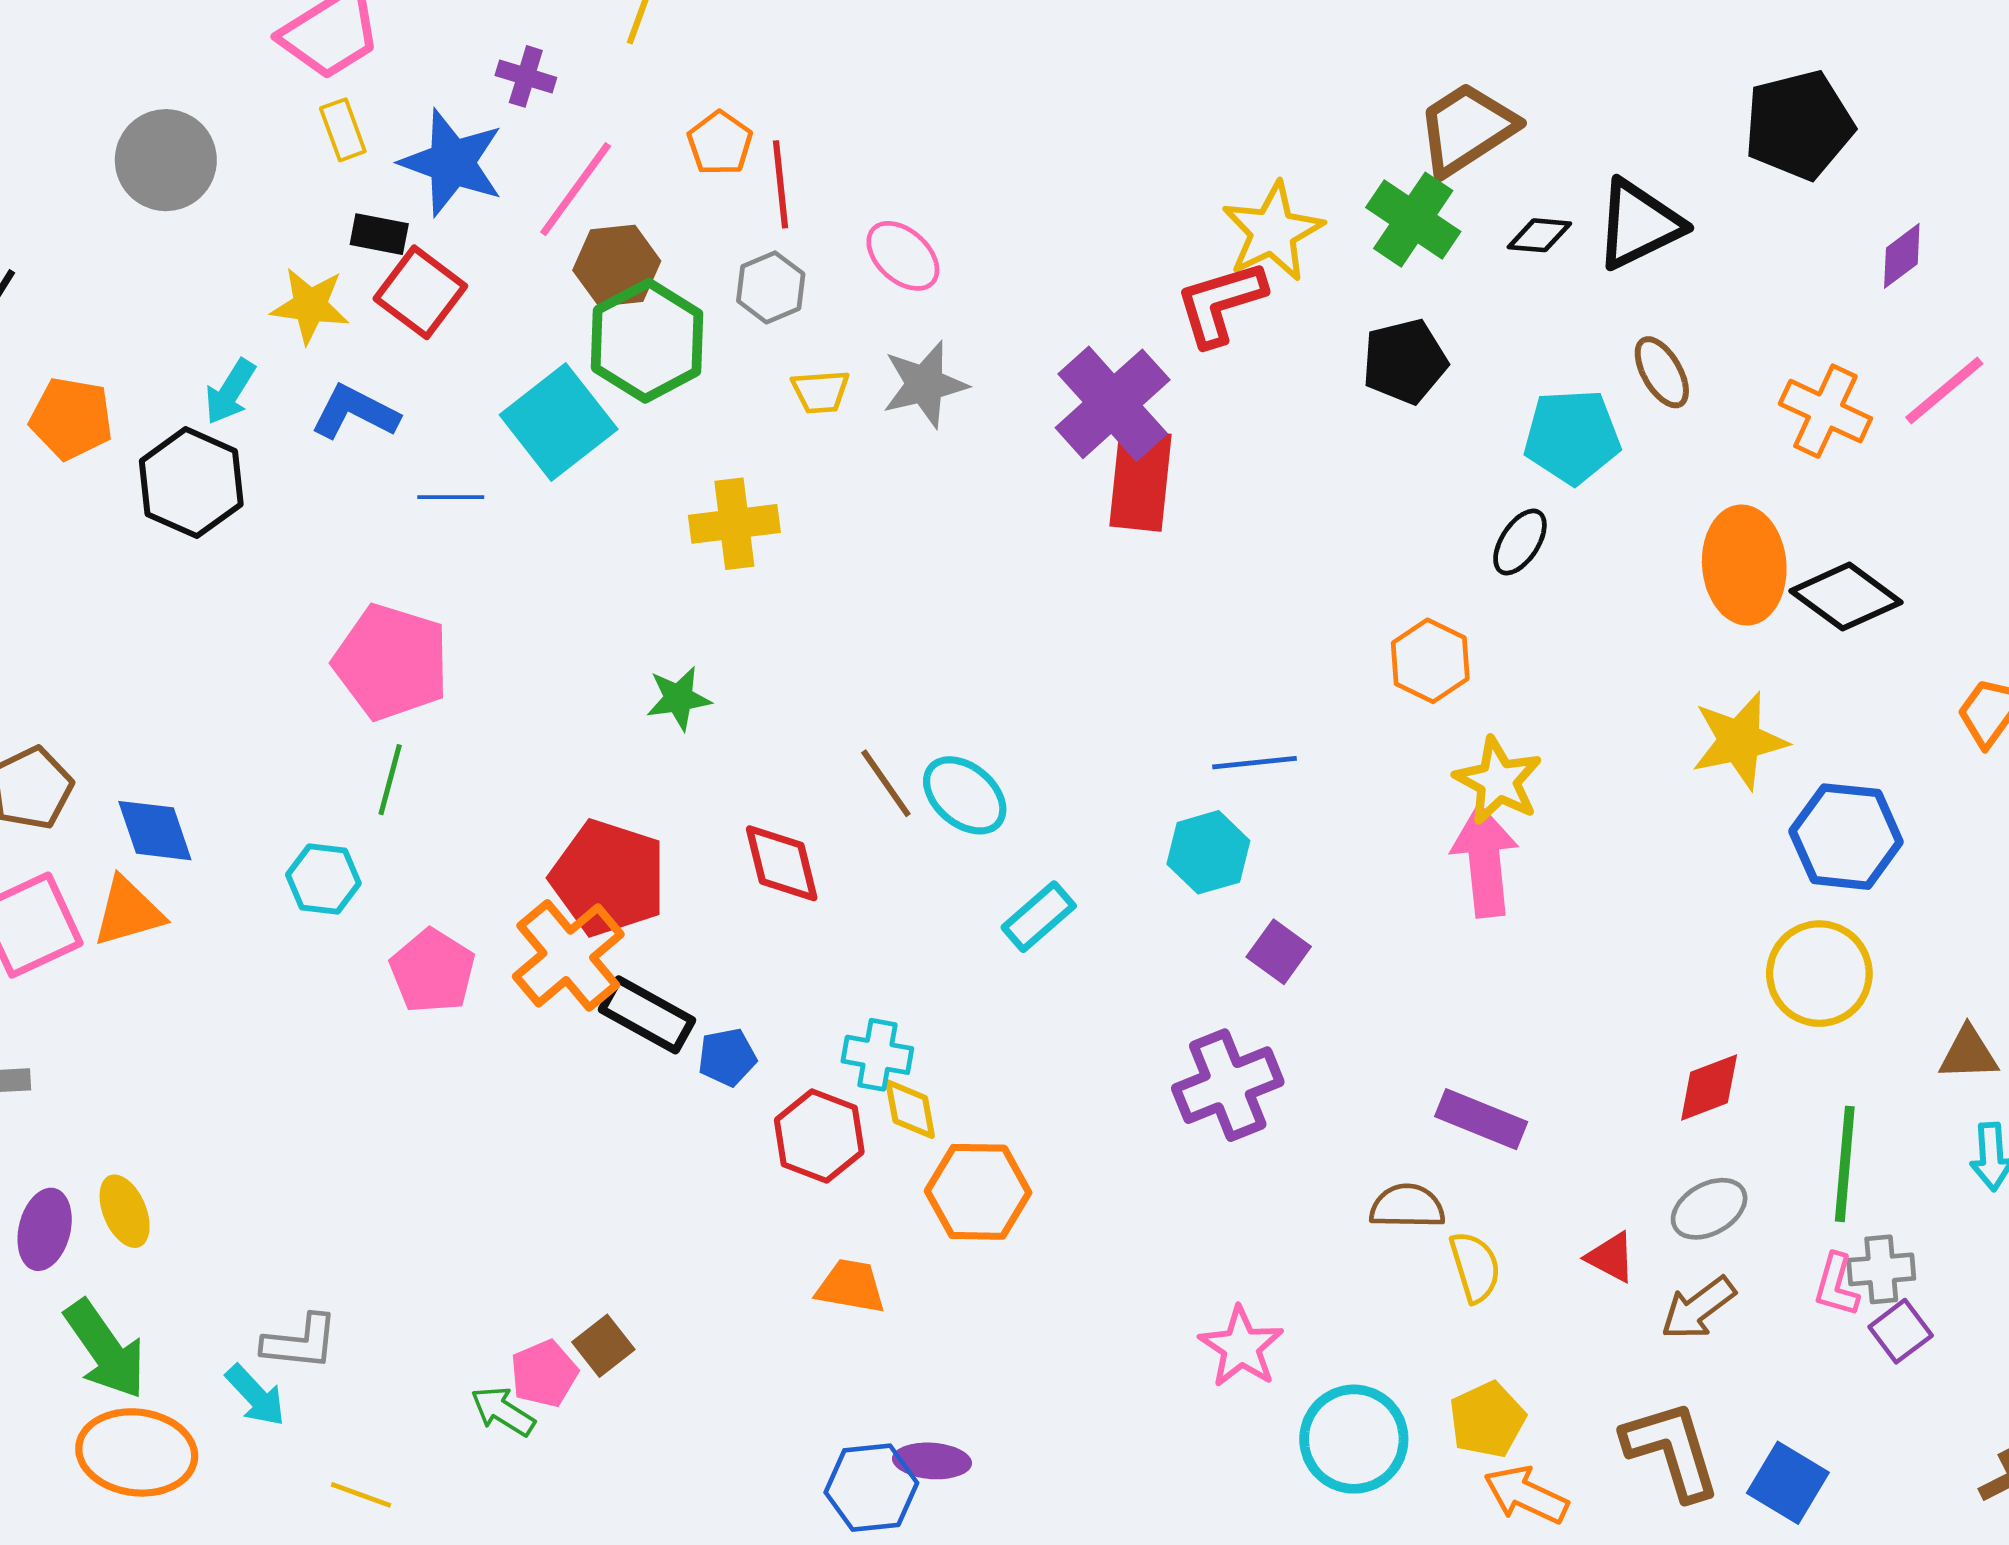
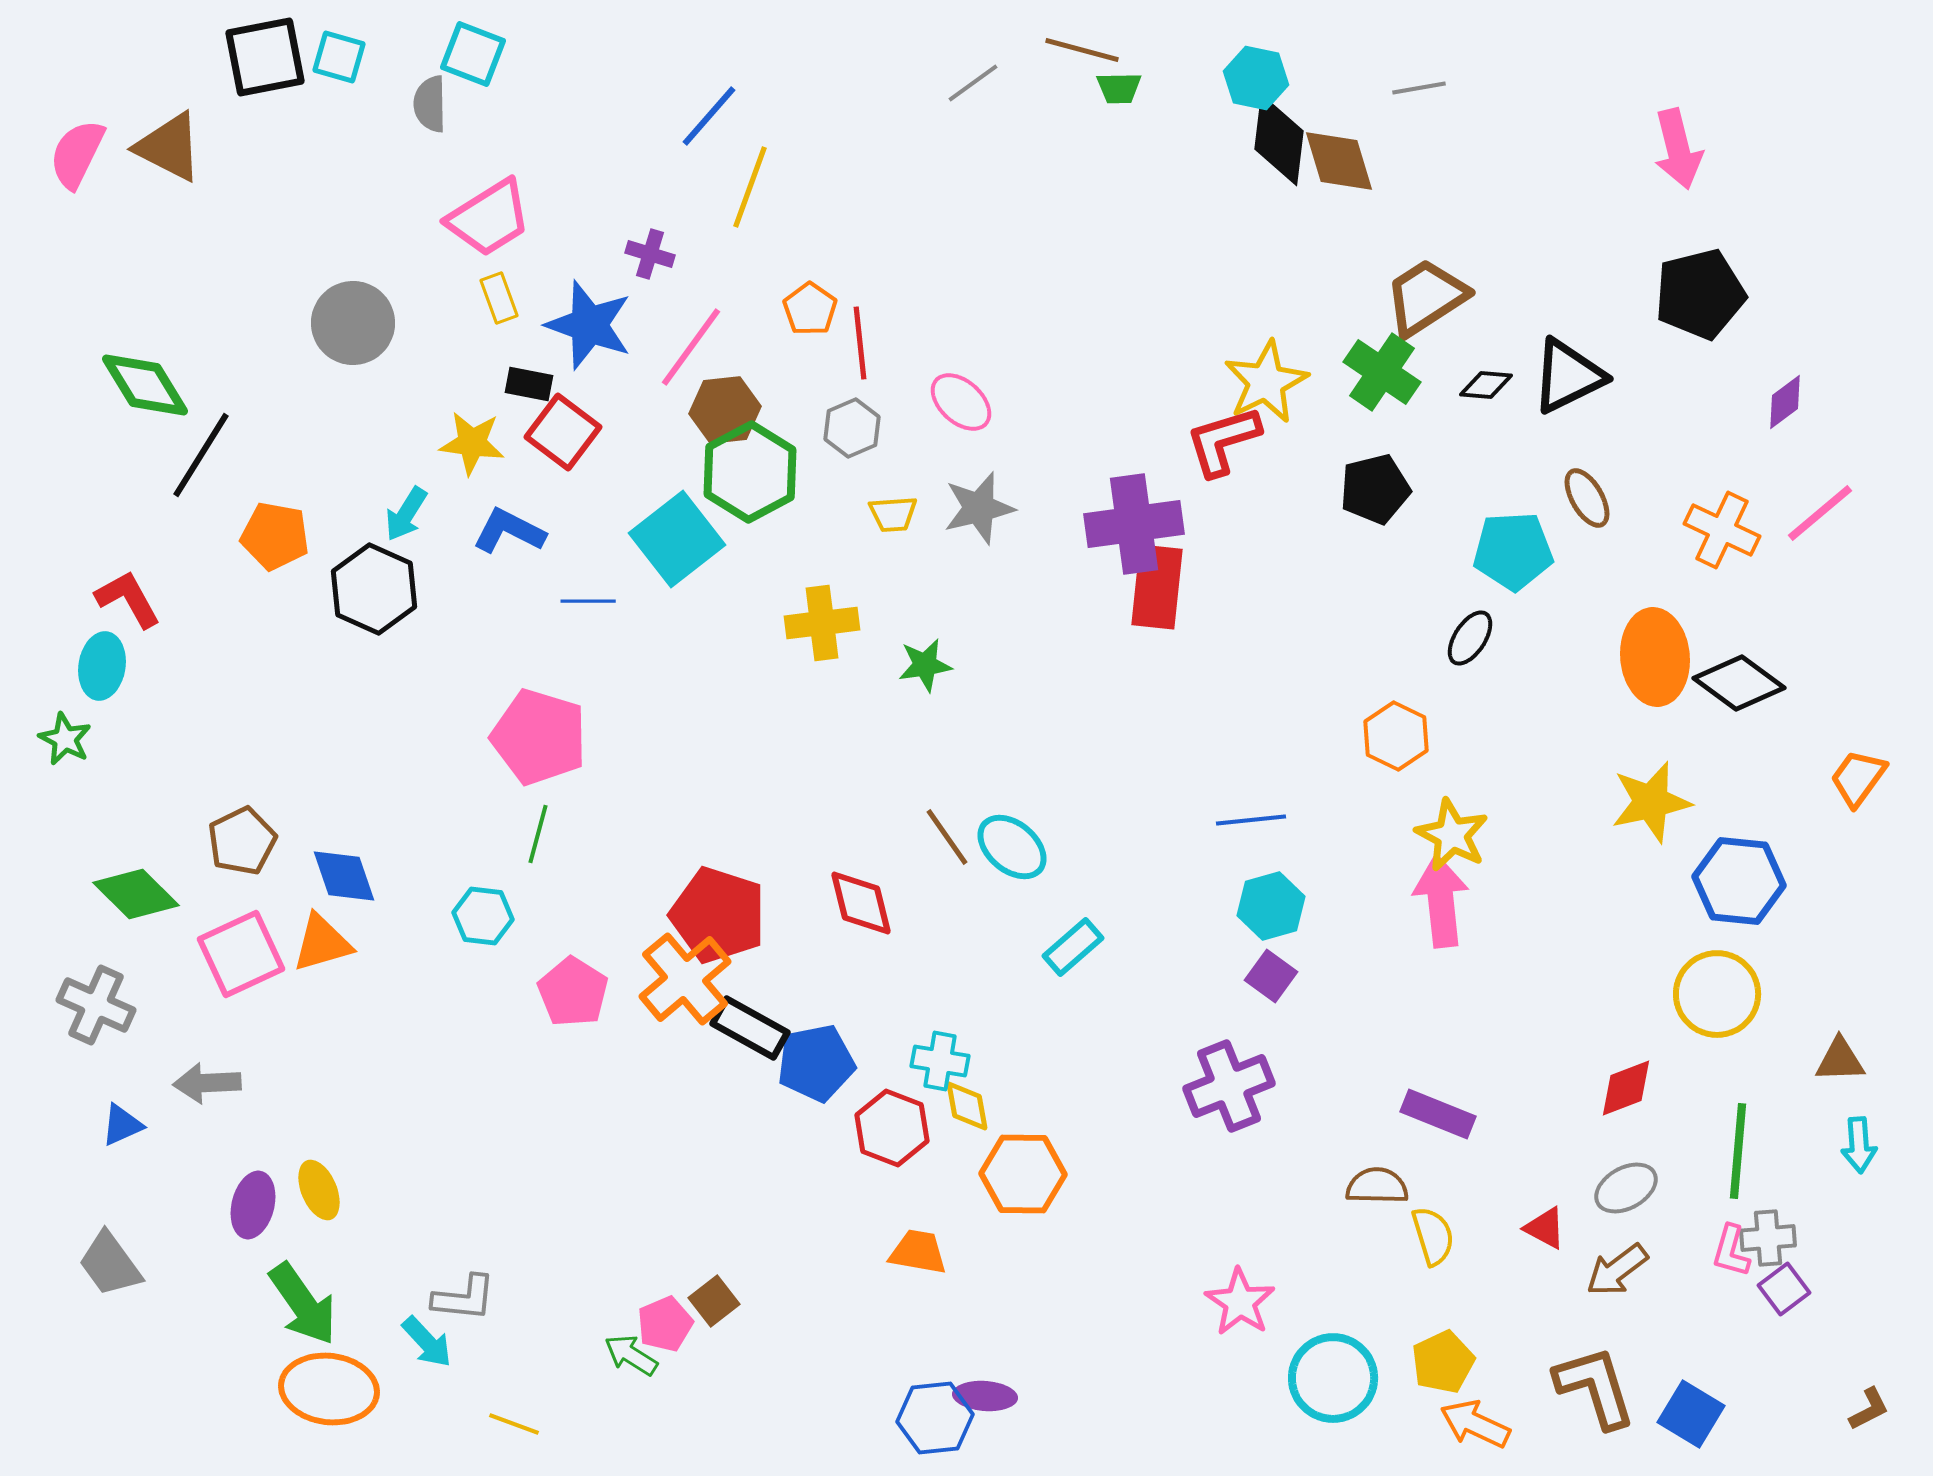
purple cross: (1113, 404) -> (1134, 524), turned 34
green star: (679, 698) -> (925, 665), moved
cyan hexagon: (1208, 852) -> (1271, 906), moved
blue pentagon: (727, 1057) -> (816, 1063), size x1.6

